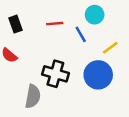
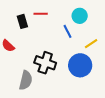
black rectangle: (16, 24) -> (22, 21), moved
red line: (55, 24) -> (41, 14), moved

